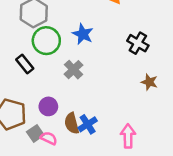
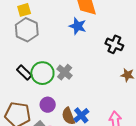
blue star: (83, 34) -> (78, 26), moved
green circle: (46, 41) -> (42, 73), moved

